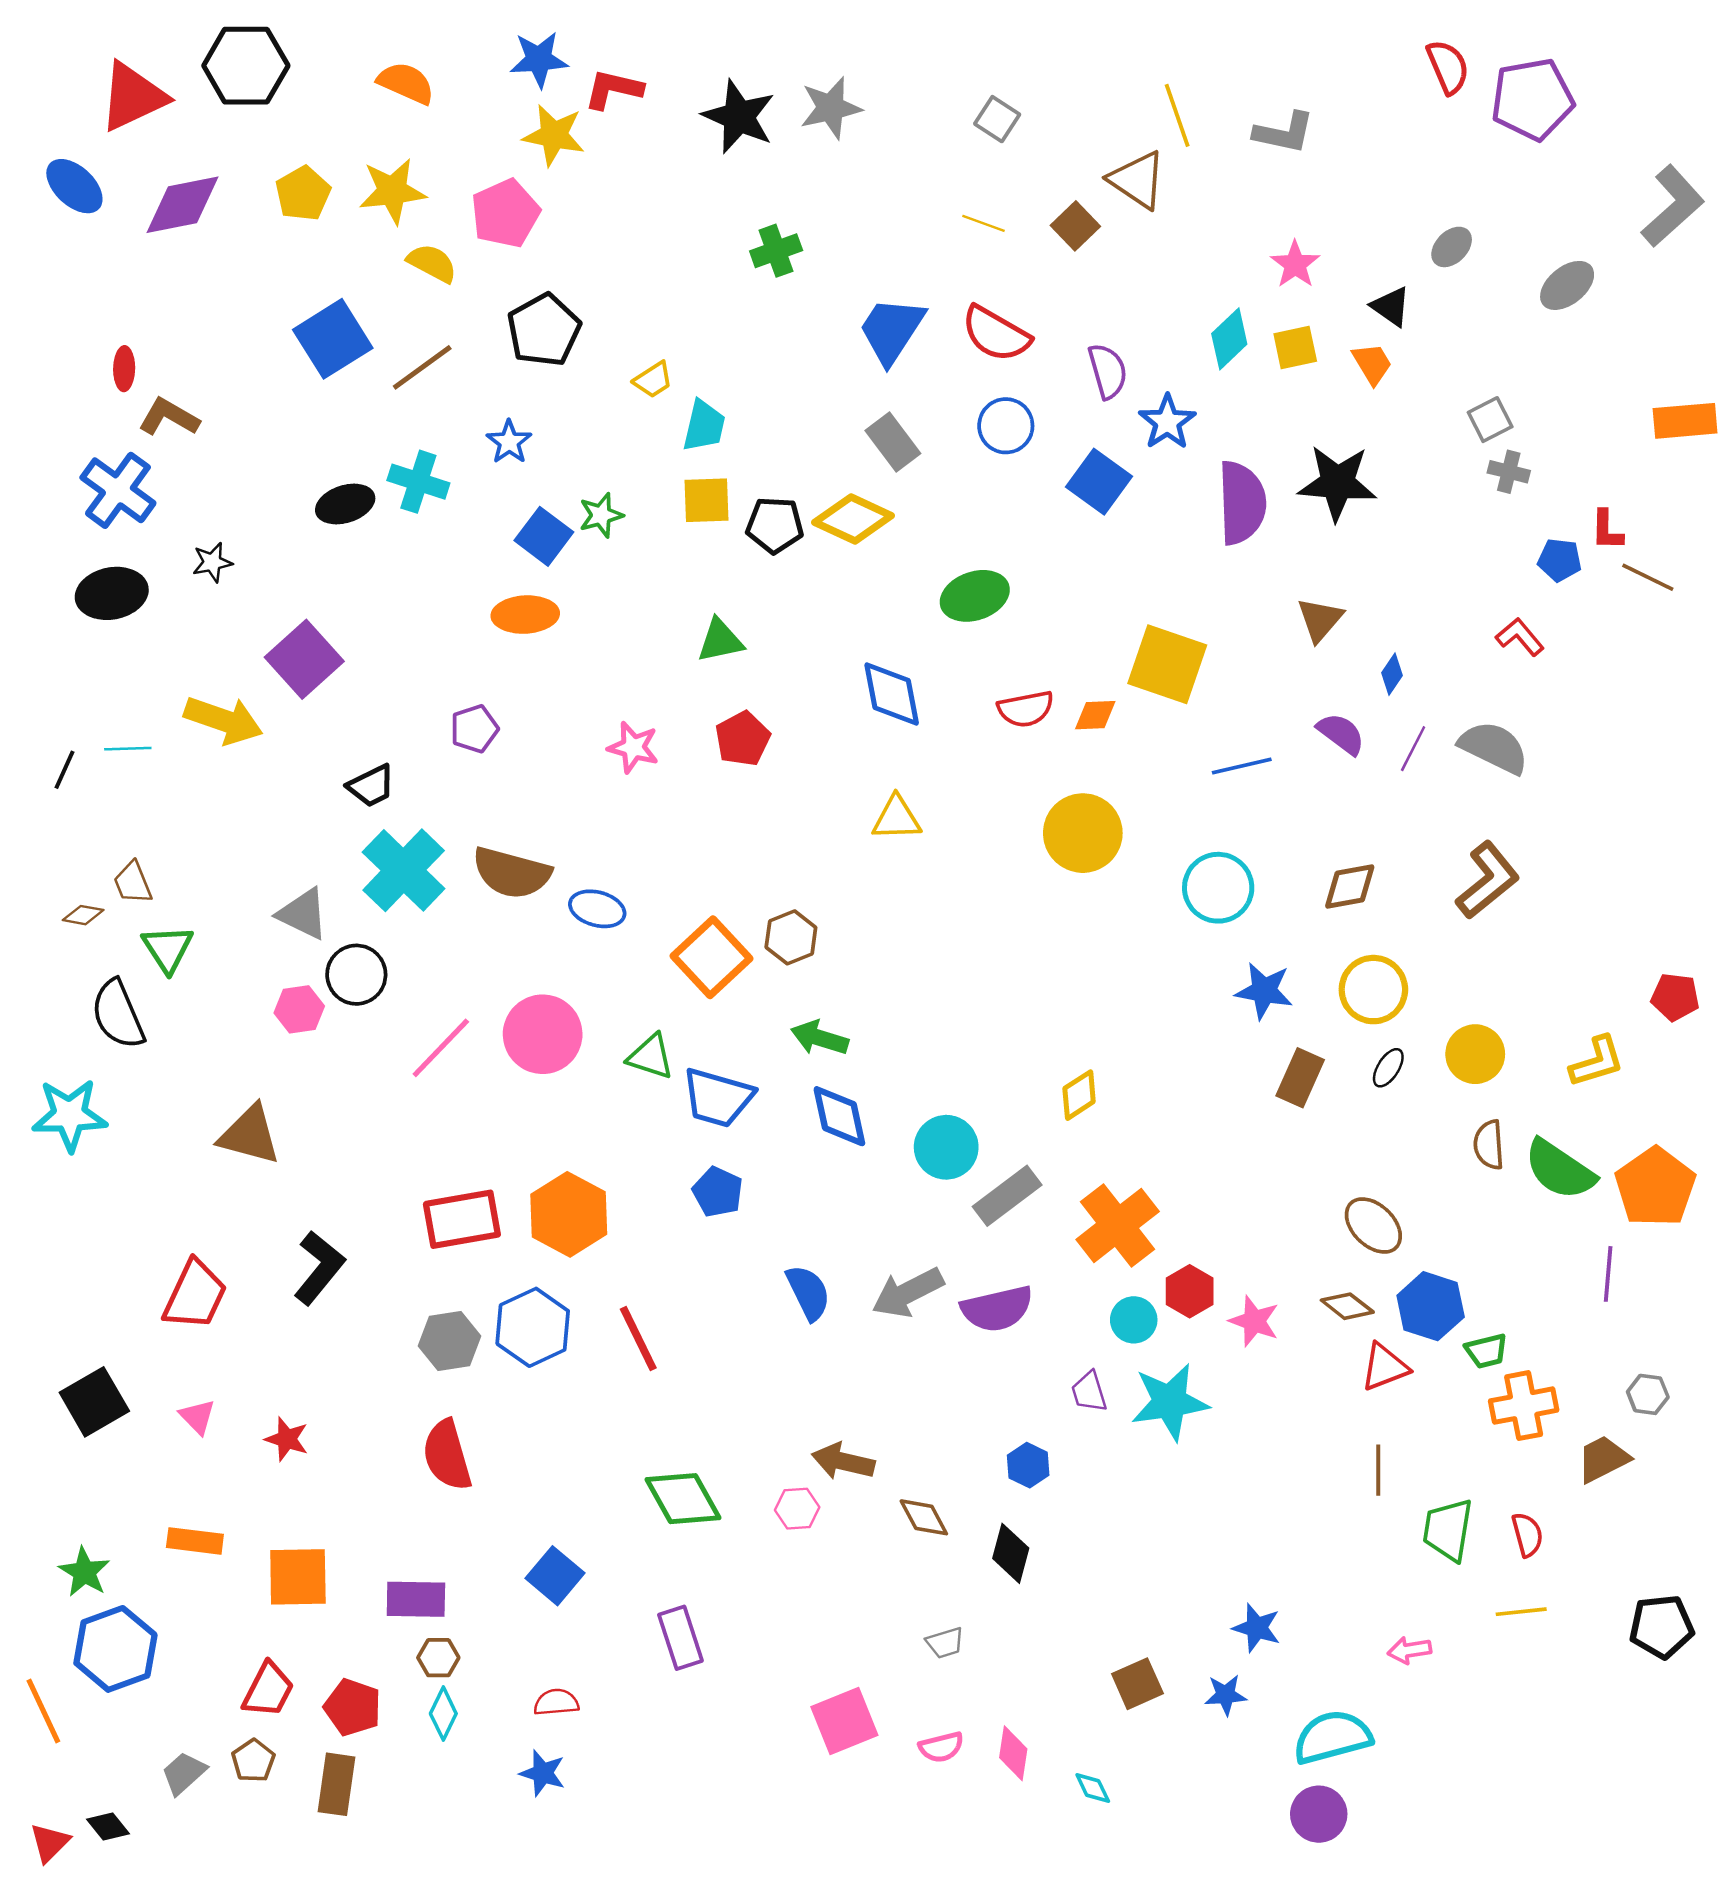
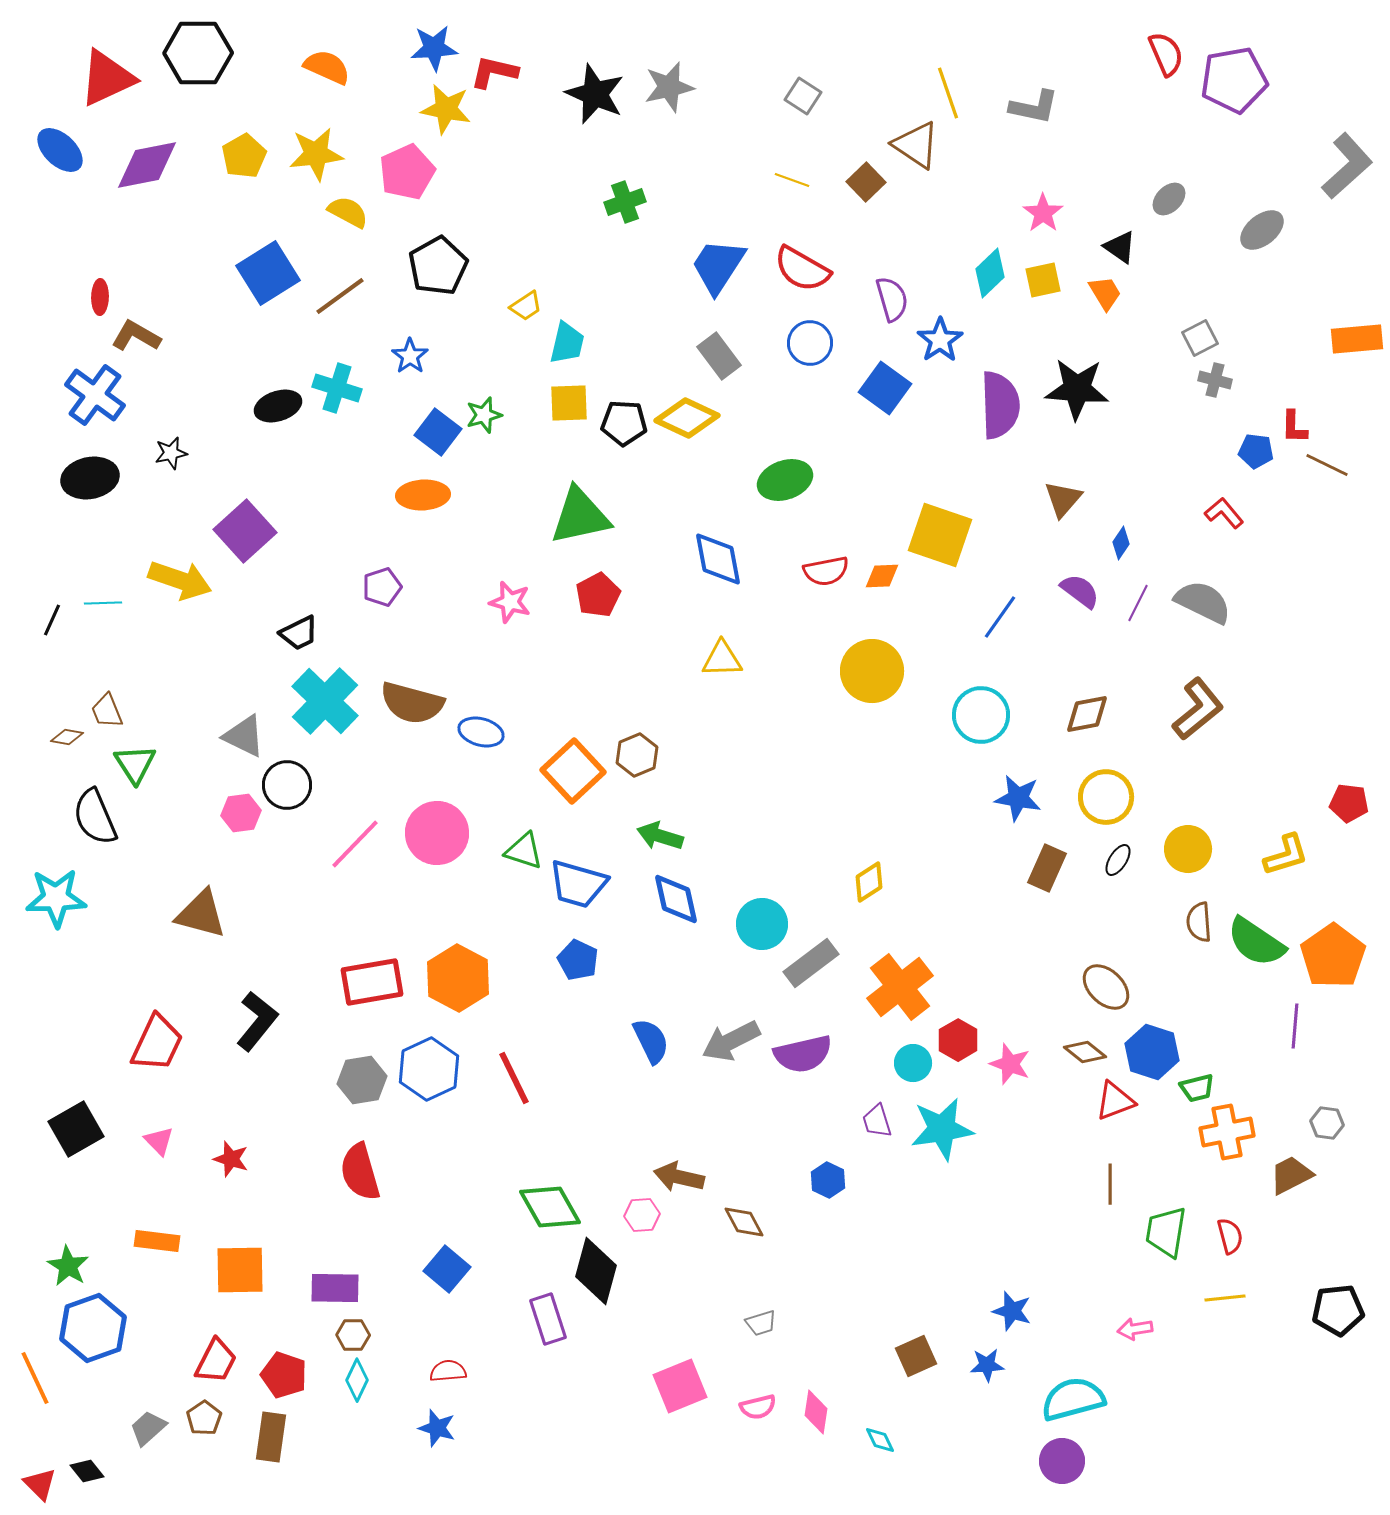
green triangle: (720, 641) -> (580, 516), size x1.6
blue line: (1242, 766) -> (1000, 617), turned -42
black diamond: (1011, 1553) -> (596, 1271), moved, size x1.4
red triangle: (50, 1843) -> (40, 1484), turned -30

